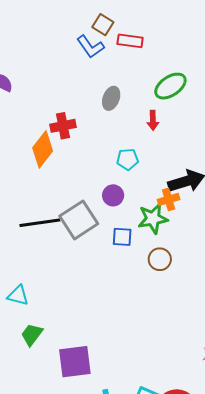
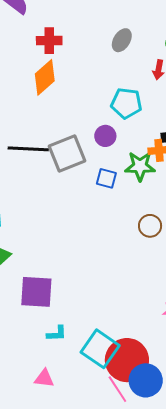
red cross: (63, 126) -> (49, 41), moved
cyan pentagon: (128, 159) -> (126, 103), size x1.4
brown circle: (160, 259) -> (150, 226), moved

